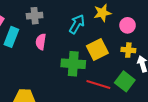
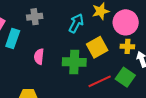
pink circle: (128, 25) -> (126, 22), size x1.6
pink semicircle: (41, 42) -> (39, 57), moved
red line: (98, 84) -> (100, 81), turned -40

